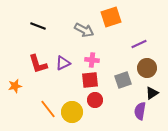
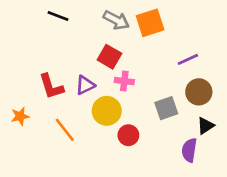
black line: (38, 26) -> (58, 16), moved
gray arrow: (84, 30) -> (116, 20), moved
red square: (90, 80) -> (109, 57), moved, turned 36
orange line: (48, 109) -> (65, 130), moved
yellow circle: (72, 112) -> (107, 111), moved

